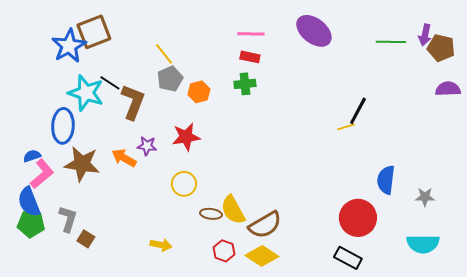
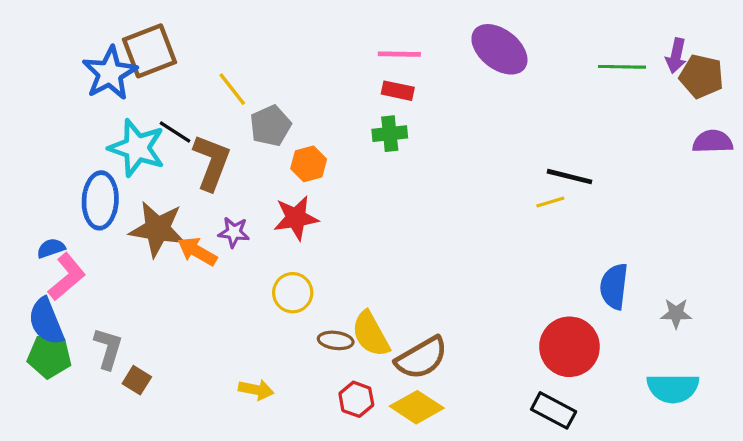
yellow line: (164, 54) -> (232, 89), moved
orange hexagon: (199, 92) -> (309, 164), moved
black line: (358, 111) -> (569, 177), turned 76
brown star: (82, 164) -> (157, 229), moved

